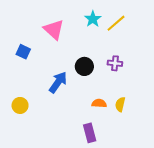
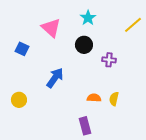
yellow line: (116, 23) -> (133, 25), moved
black circle: (84, 66) -> (84, 45), moved

